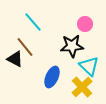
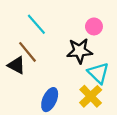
blue ellipse: (52, 77) -> (50, 100), moved

